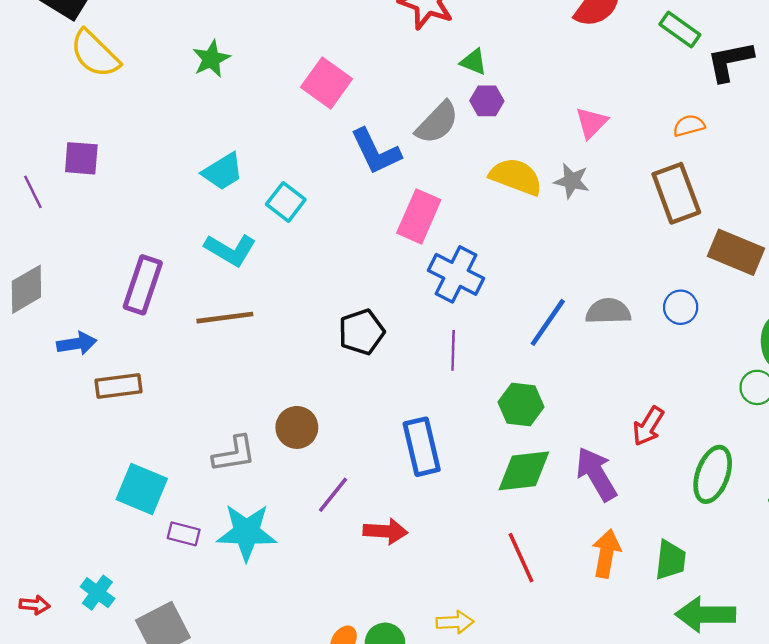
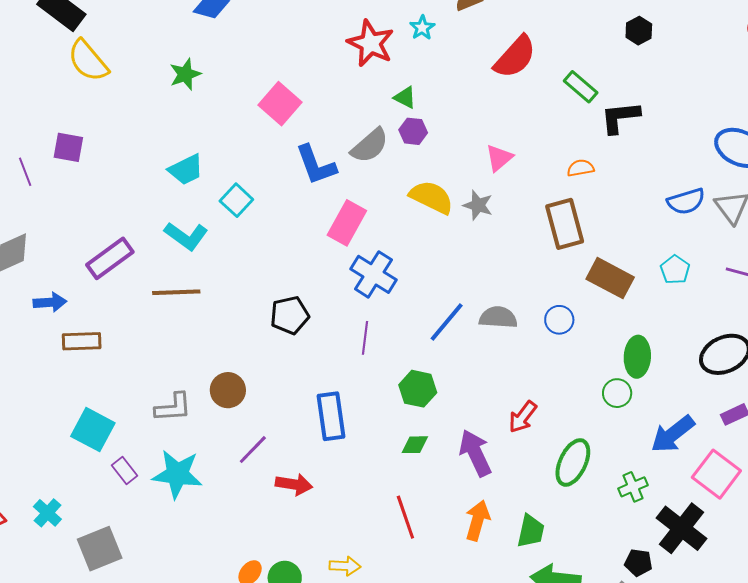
purple rectangle: (143, 285) -> (110, 258), turned 30
green diamond: (524, 471) -> (415, 445), size x0.6
purple rectangle: (184, 534) -> (124, 470), turned 32

